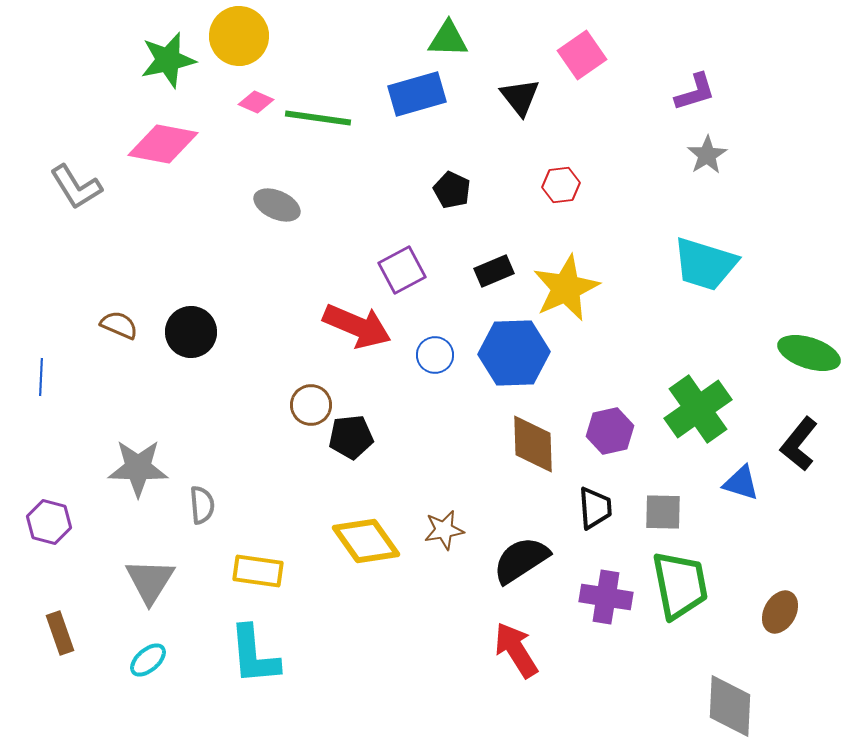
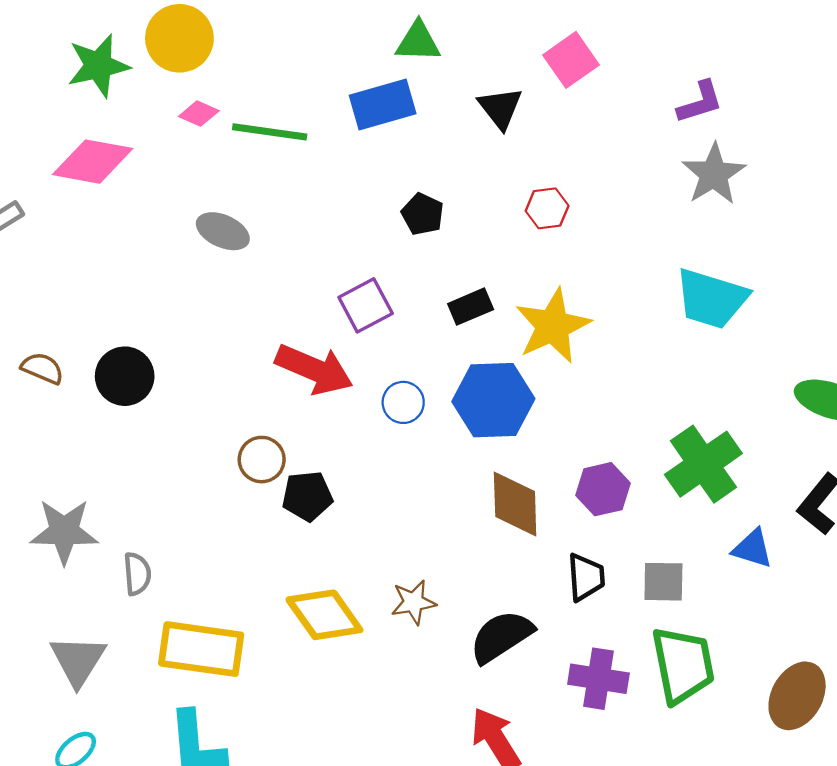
gray star: (707, 155) -> (714, 174), size x1.4
yellow rectangle: (258, 571) -> (201, 649), size x1.5
brown ellipse: (780, 612) -> (797, 696), size x1.4

